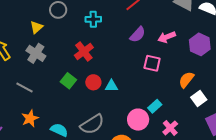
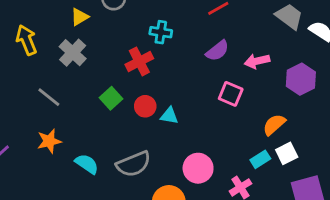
cyan cross: (93, 19) -> (161, 32), moved
cyan rectangle: (155, 106) -> (260, 159), moved

